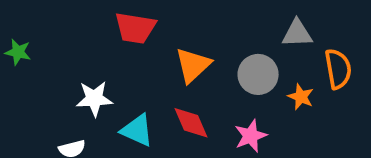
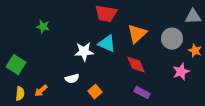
cyan triangle: (137, 130) -> (107, 44), moved
pink star: (251, 136) -> (181, 72), moved

